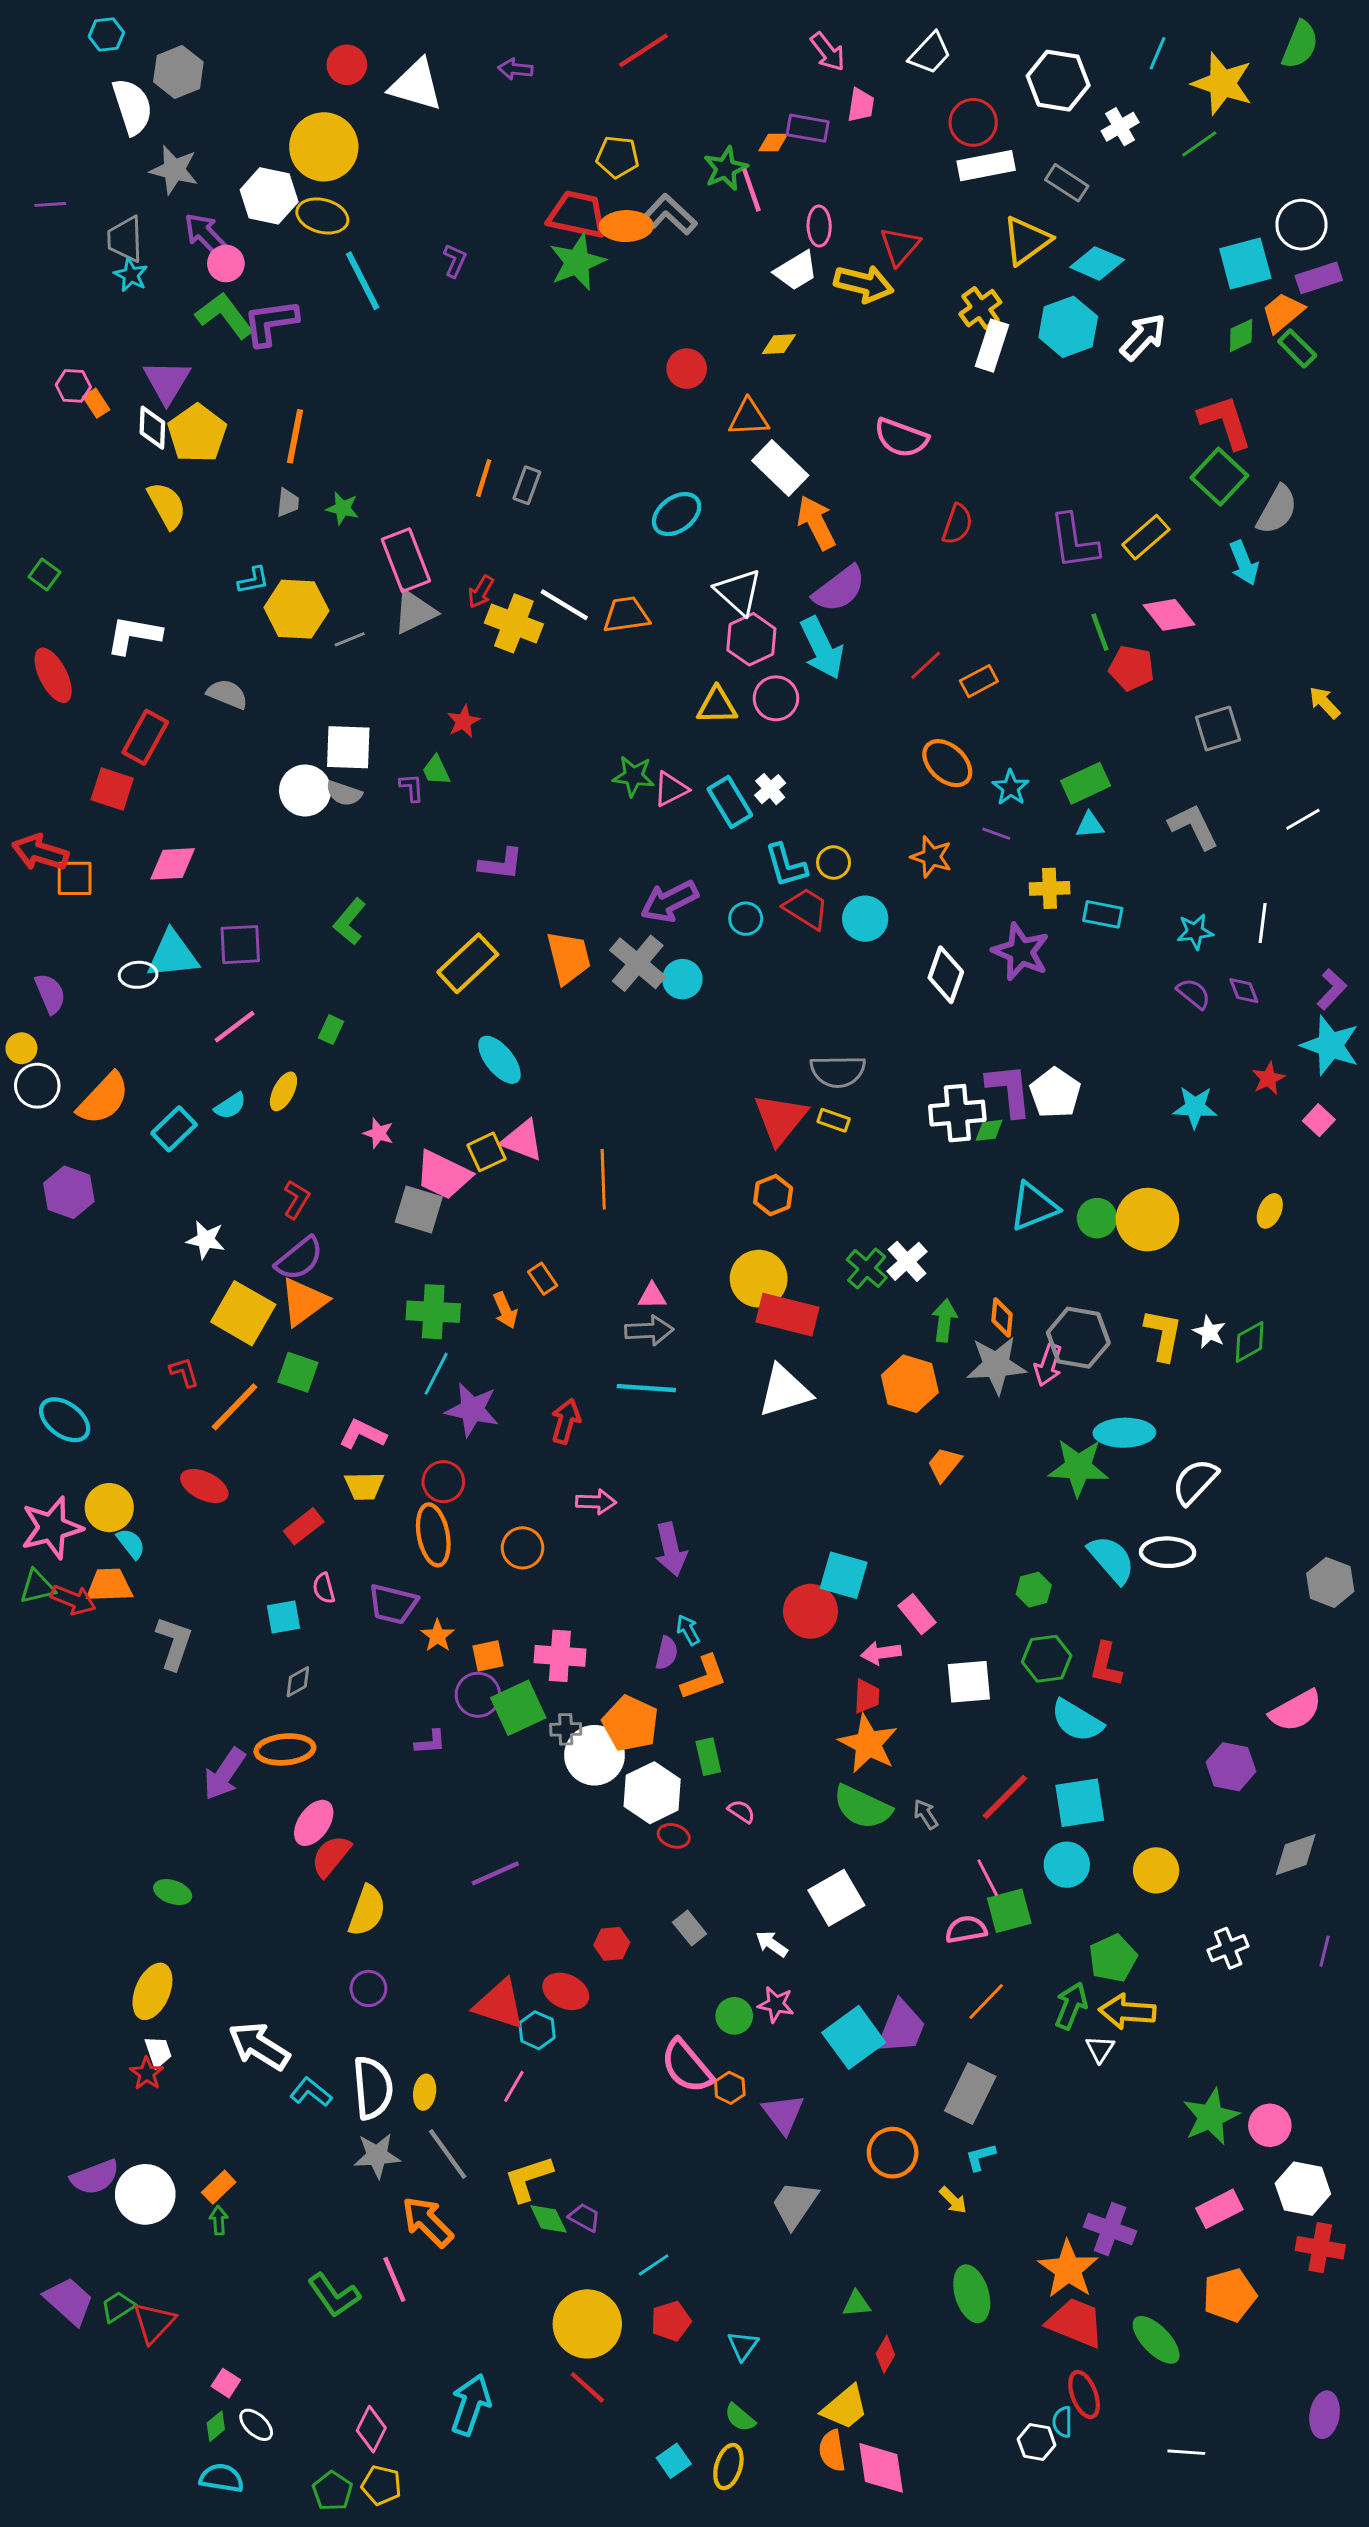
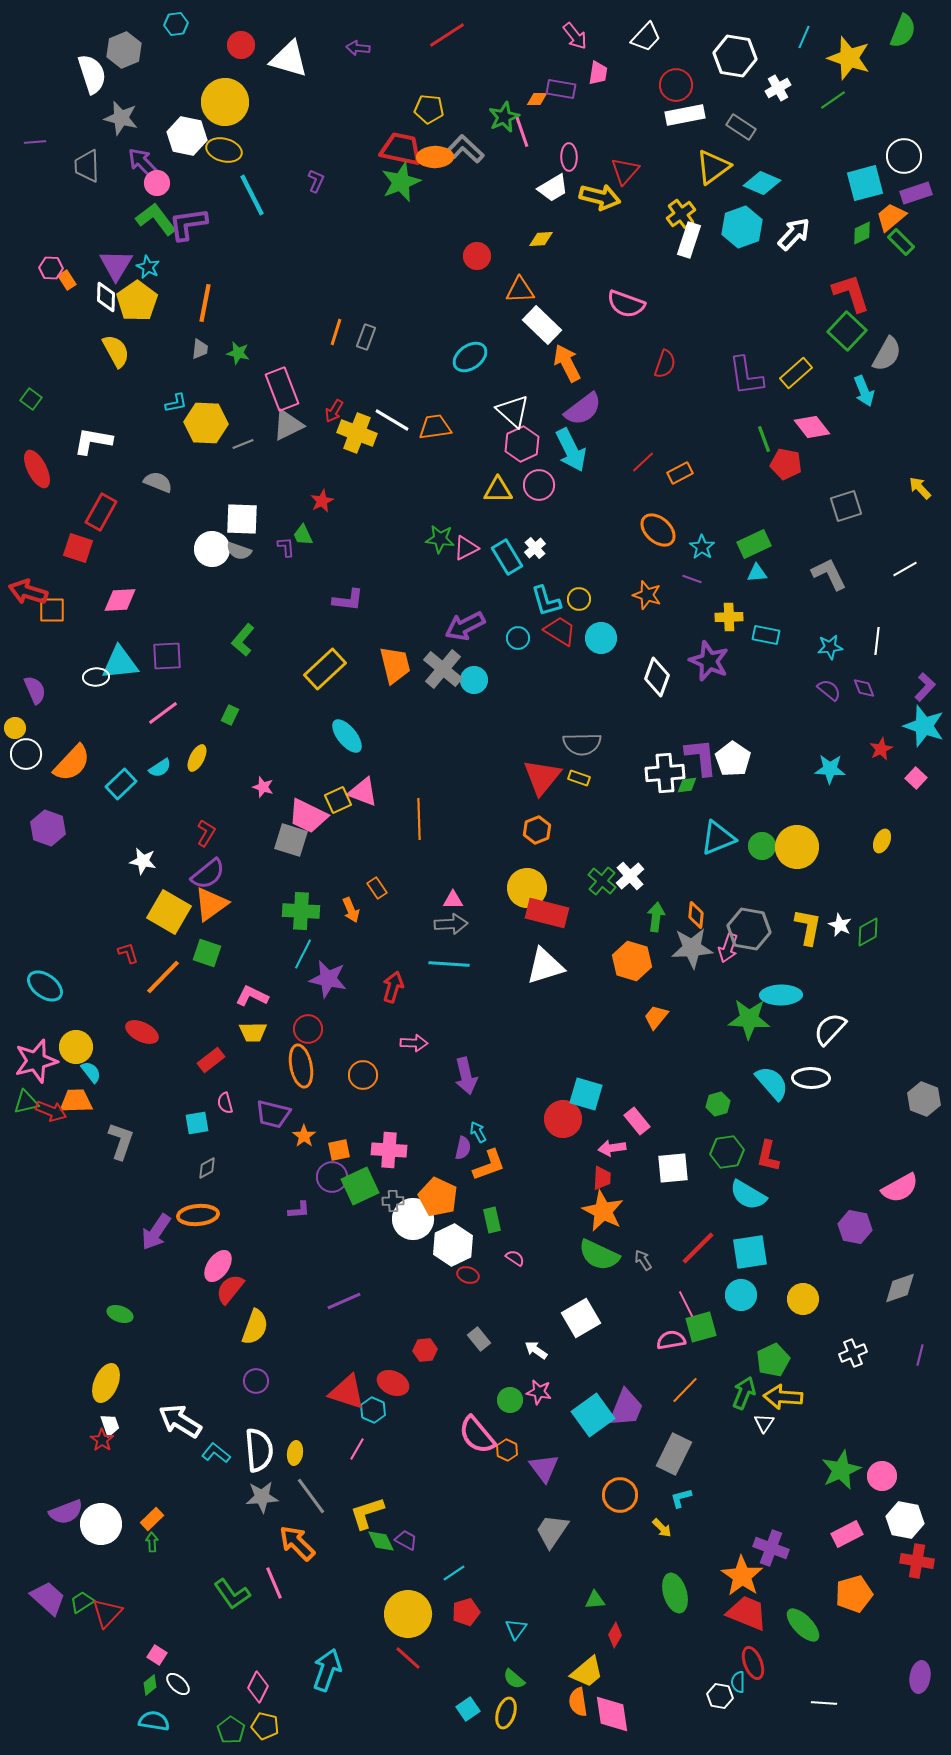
cyan hexagon: (106, 35) -> (176, 24), moved
cyan star: (131, 275) -> (148, 267), moved

